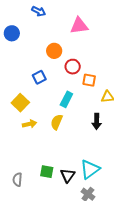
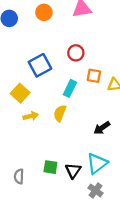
orange circle: (54, 51) -> (44, 12), moved
blue square: (39, 77) -> (40, 65), size x1.5
orange square: (89, 80) -> (94, 76), moved
black arrow: (97, 121) -> (102, 128), moved, turned 56

